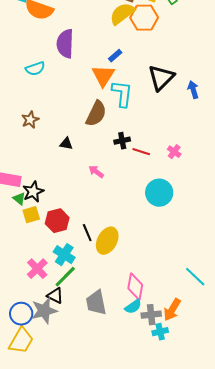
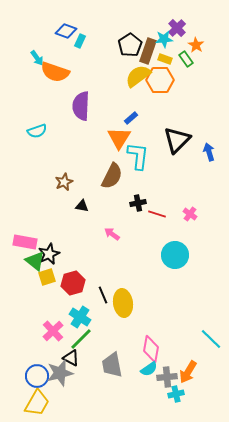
cyan semicircle: (35, 69) -> (37, 131), moved
brown star: (30, 120) -> (64, 182), moved
green triangle: (19, 199) -> (35, 261), size x1.5
yellow ellipse: (107, 241) -> (123, 303), turned -36

